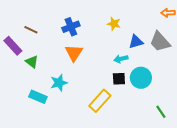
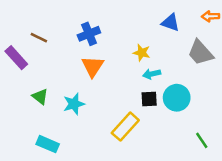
yellow star: (114, 24) -> (142, 53), moved
blue triangle: (136, 42) -> (170, 23), moved, turned 35
green triangle: (32, 62) -> (40, 96), moved
cyan rectangle: (38, 97) -> (48, 144), moved

